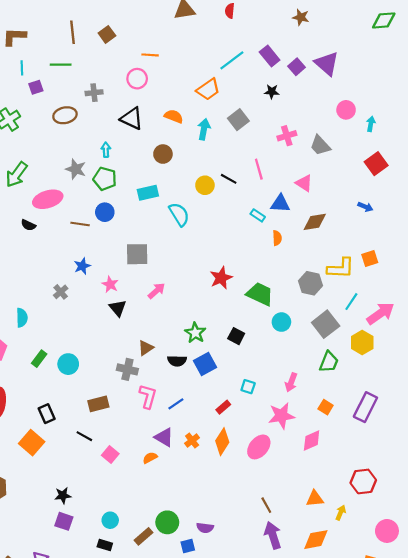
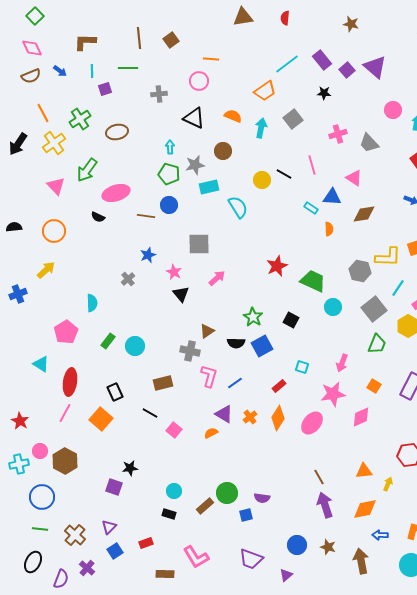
brown ellipse: (65, 115) -> (117, 132), moved
gray star: (76, 169) -> (195, 165), moved, turned -30
purple square: (64, 521) -> (114, 487), moved

